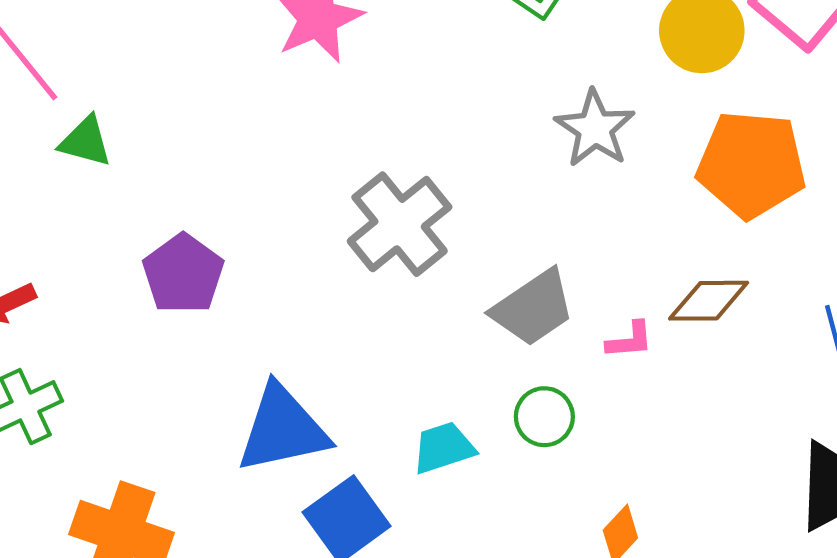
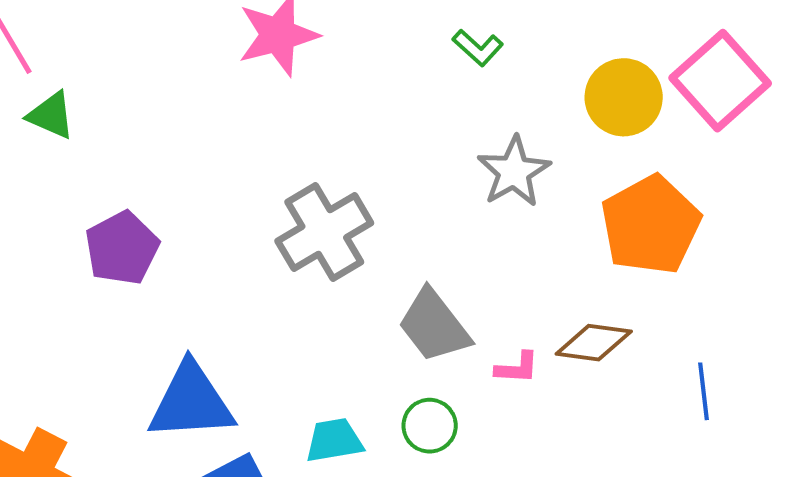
orange pentagon: (751, 164) -> (651, 225), turned 30
gray trapezoid: (533, 308) -> (434, 326), turned 78

